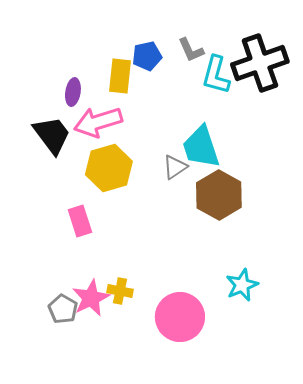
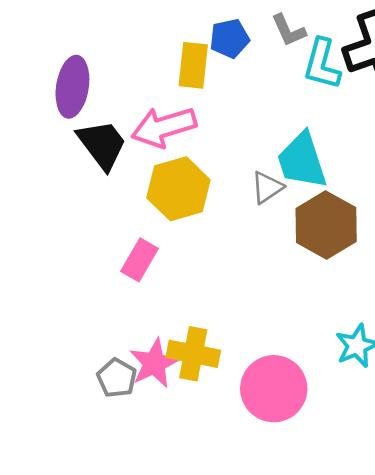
purple ellipse: (73, 92) -> (72, 87), moved, size x1.6
pink rectangle: (80, 221) -> (140, 260), turned 48
yellow cross: (120, 291) -> (193, 354), size x1.5

